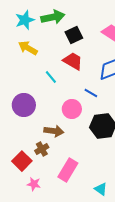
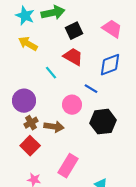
cyan star: (25, 20) -> (25, 16), turned -30
brown cross: (42, 149) -> (31, 123), moved
red square: (22, 161) -> (30, 146), moved

